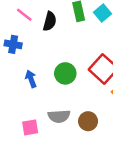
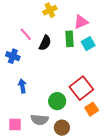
green circle: (65, 73) -> (57, 101), moved

